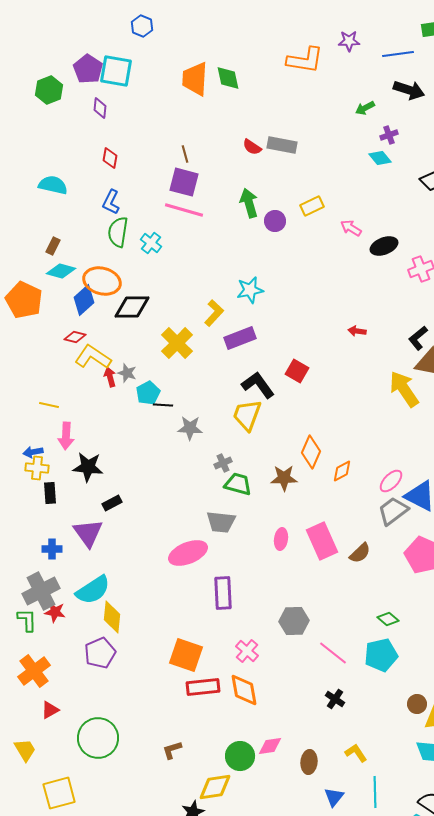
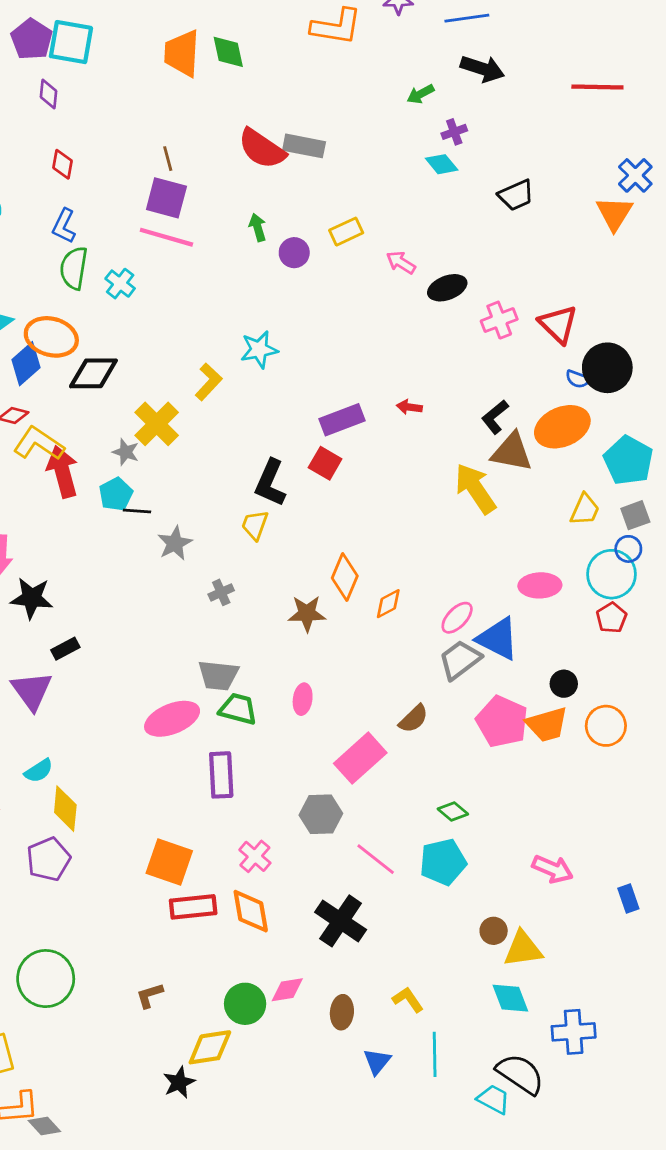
red semicircle: (252, 147) -> (262, 149), size x1.8
green arrow: (249, 203) -> (258, 227), size x0.7
purple rectangle: (240, 338) -> (342, 420), moved
gray star: (127, 373) -> (126, 452), moved
red arrow: (110, 377) -> (63, 472), size x1.8
black L-shape: (258, 385) -> (270, 483), turned -120
yellow trapezoid: (247, 415) -> (255, 525), size x0.7
gray star: (190, 428) -> (175, 543), turned -30
green trapezoid: (238, 484) -> (238, 709), moved
pink rectangle: (322, 541) -> (360, 758), moved, turned 72
cyan semicircle: (93, 590) -> (39, 771), size x0.6
black cross: (335, 699) -> (341, 921), moved, size x1.8

